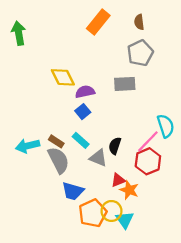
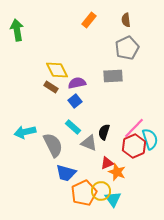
orange rectangle: (98, 22) -> (89, 20), size x0.7
cyan semicircle: (166, 126) -> (150, 139), moved
brown rectangle: (56, 141) -> (51, 87), moved

